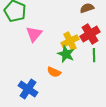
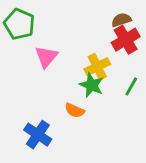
red cross: (90, 34) -> (126, 40), moved
green line: (94, 55) -> (131, 86), turned 32

